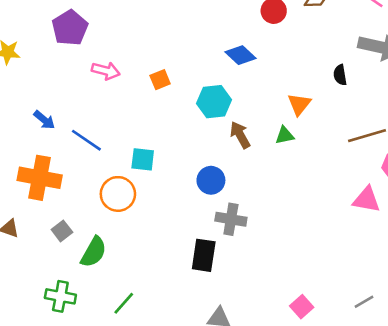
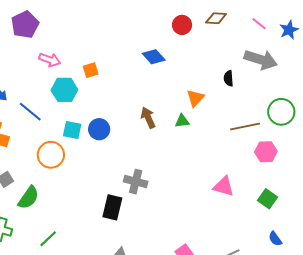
cyan hexagon: (214, 102) -> (64, 90), moved
blue circle: (211, 180) -> (99, 129), moved
pink triangle: (367, 200) -> (224, 186), moved

